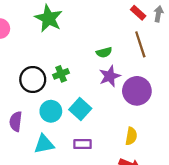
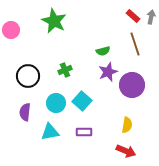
black circle: (33, 80) -> (28, 76), moved

